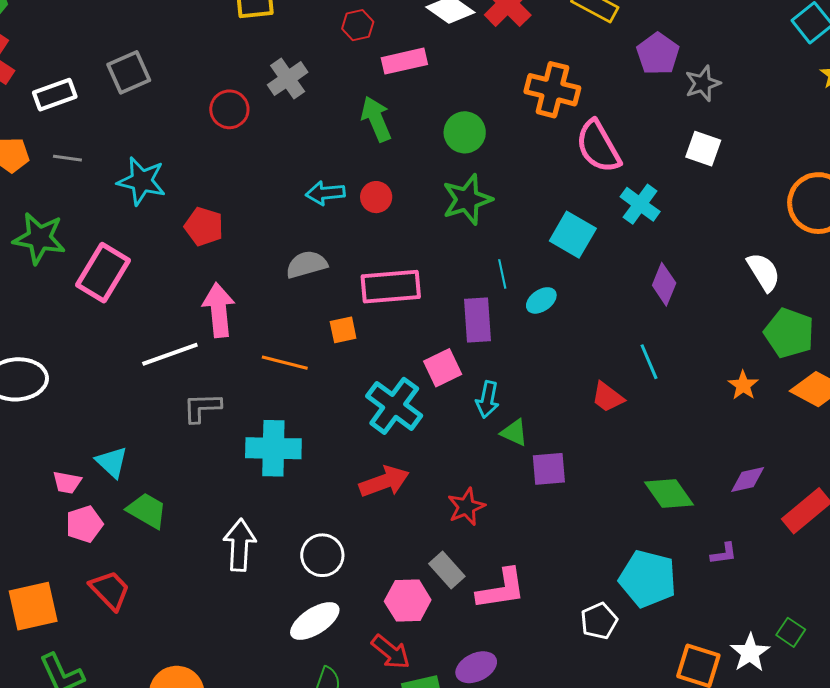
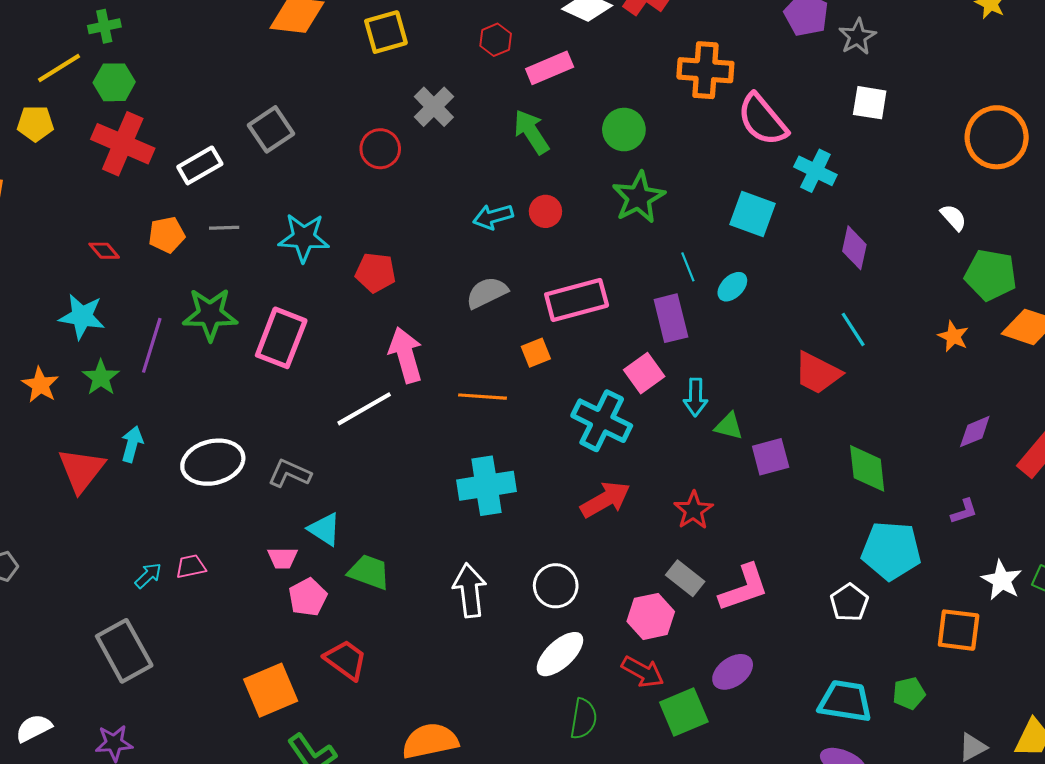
white semicircle: (764, 272) -> (953, 217), size x0.7
red trapezoid: (608, 397) -> (817, 373), size x1.4
gray L-shape: (202, 408) -> (290, 473), moved, turned 36
green diamond: (669, 493) -> (867, 468), moved, turned 39
white star: (750, 653) -> (1002, 580), moved

